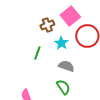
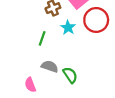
gray semicircle: (66, 66) -> (50, 66), moved

